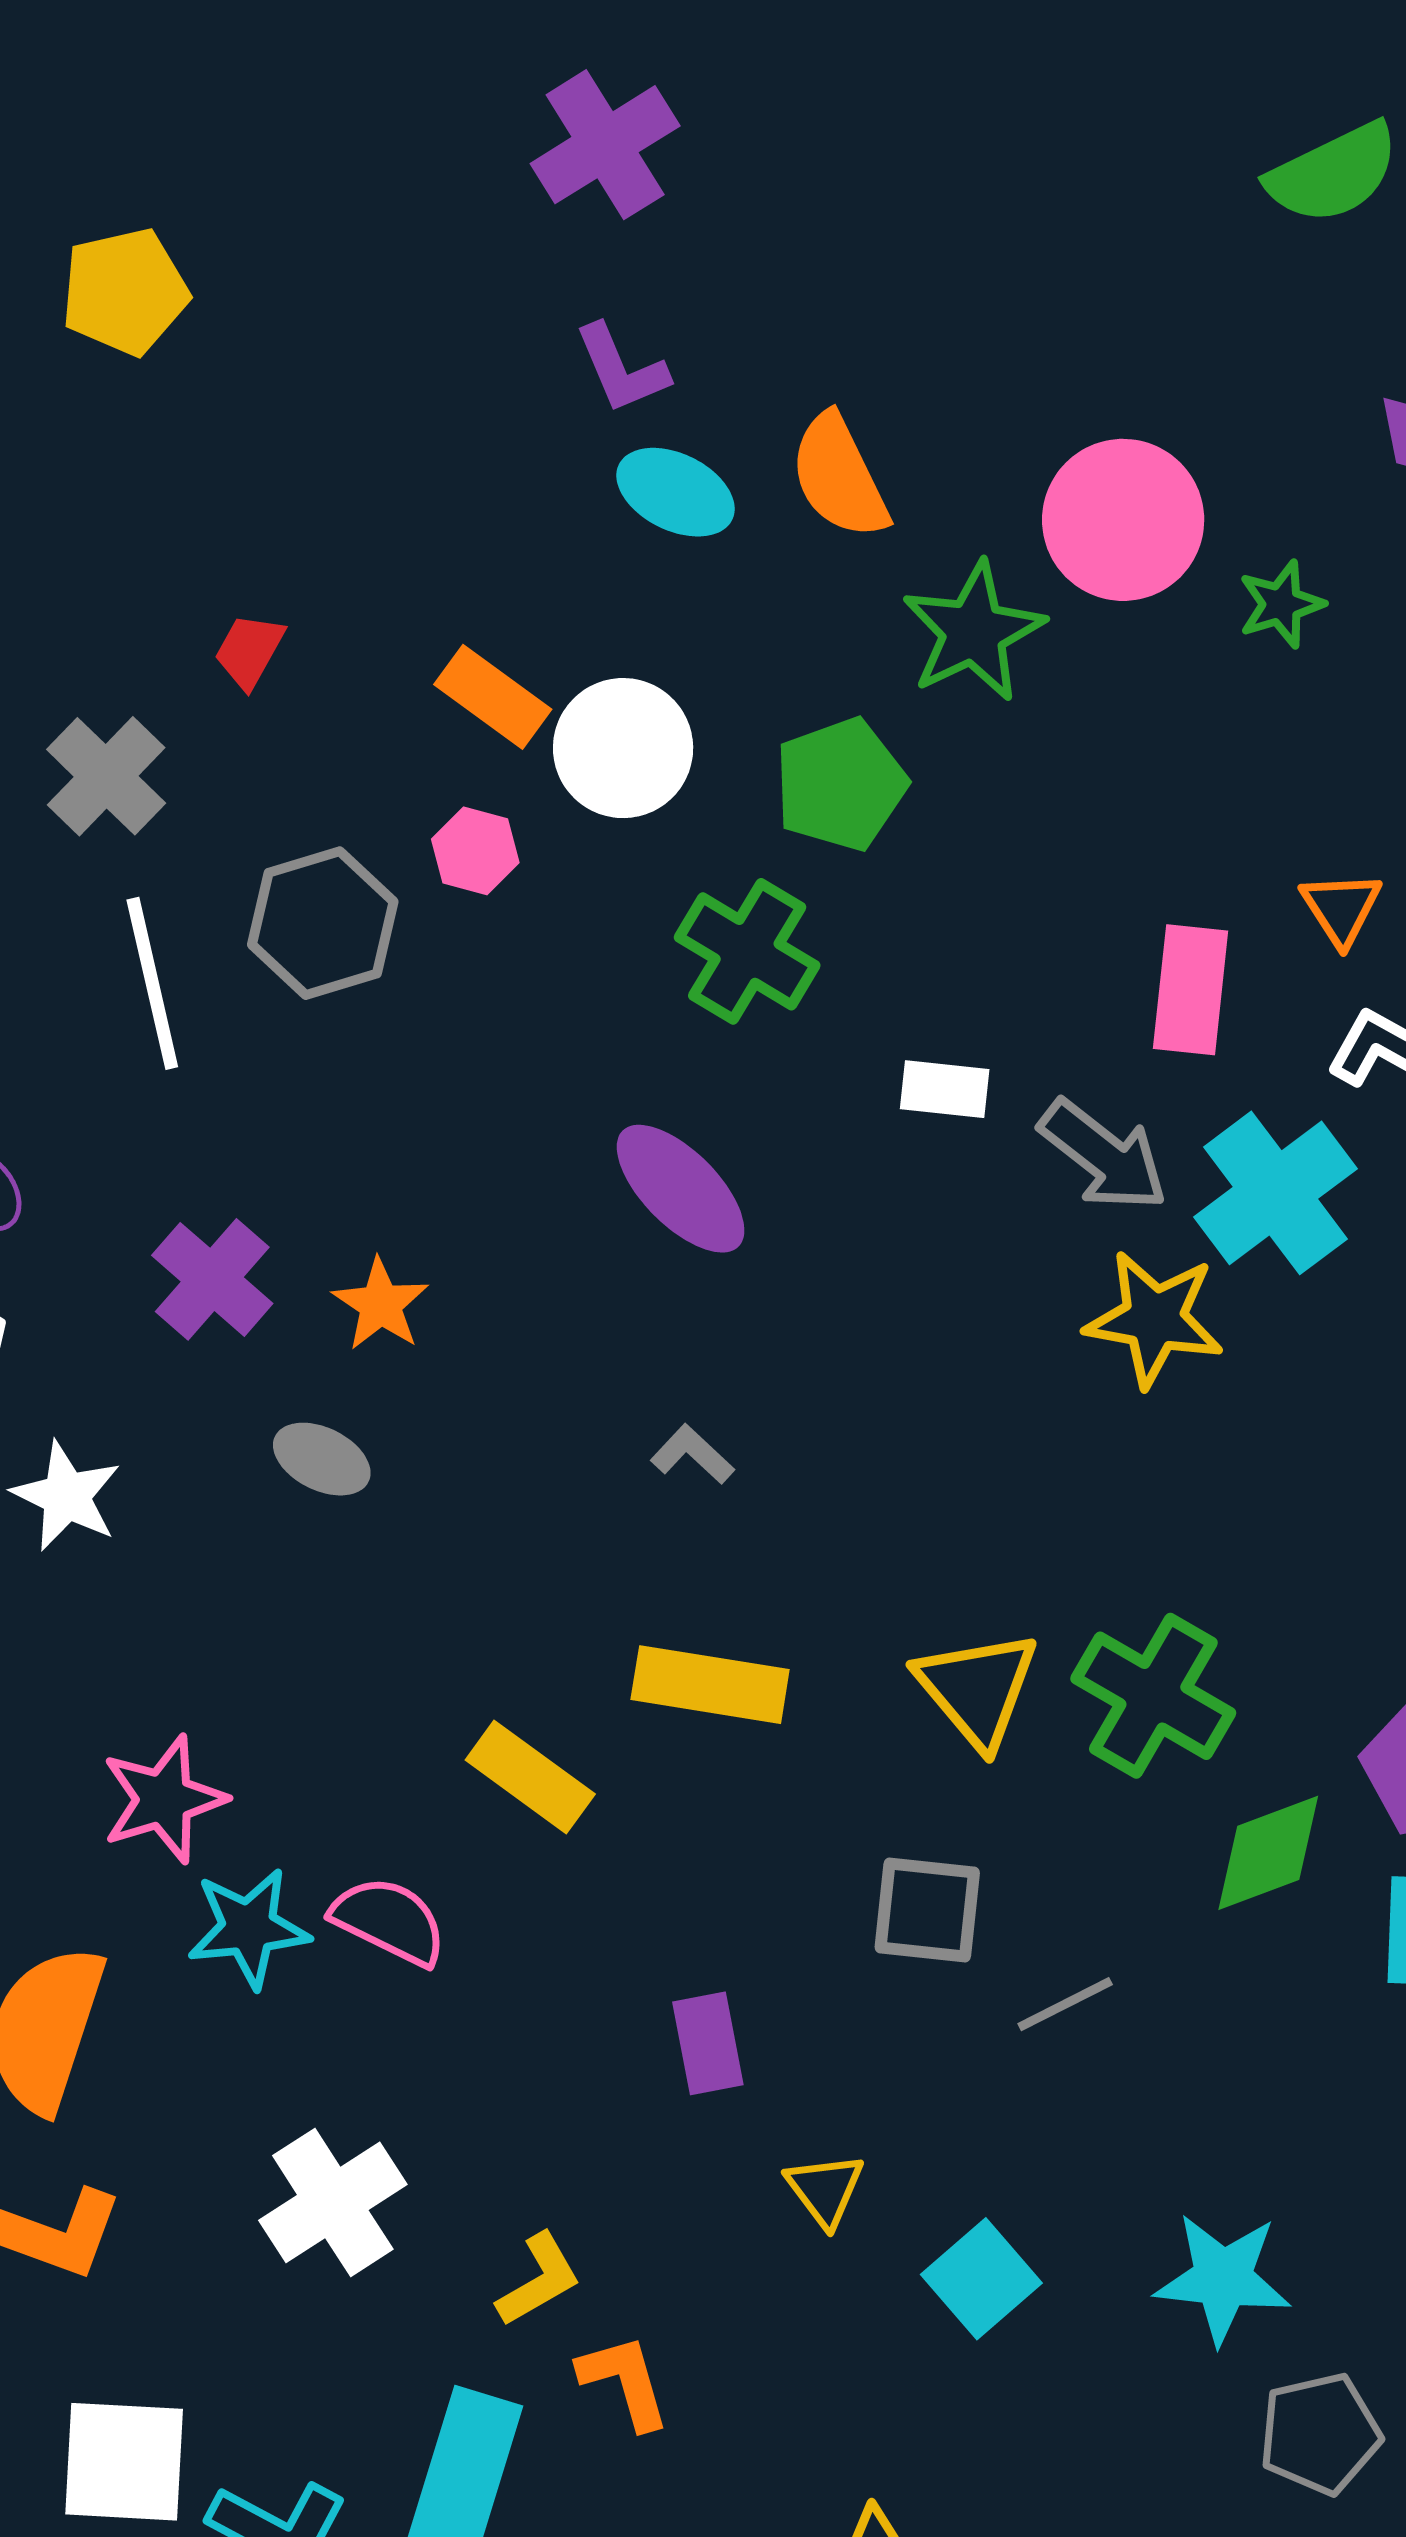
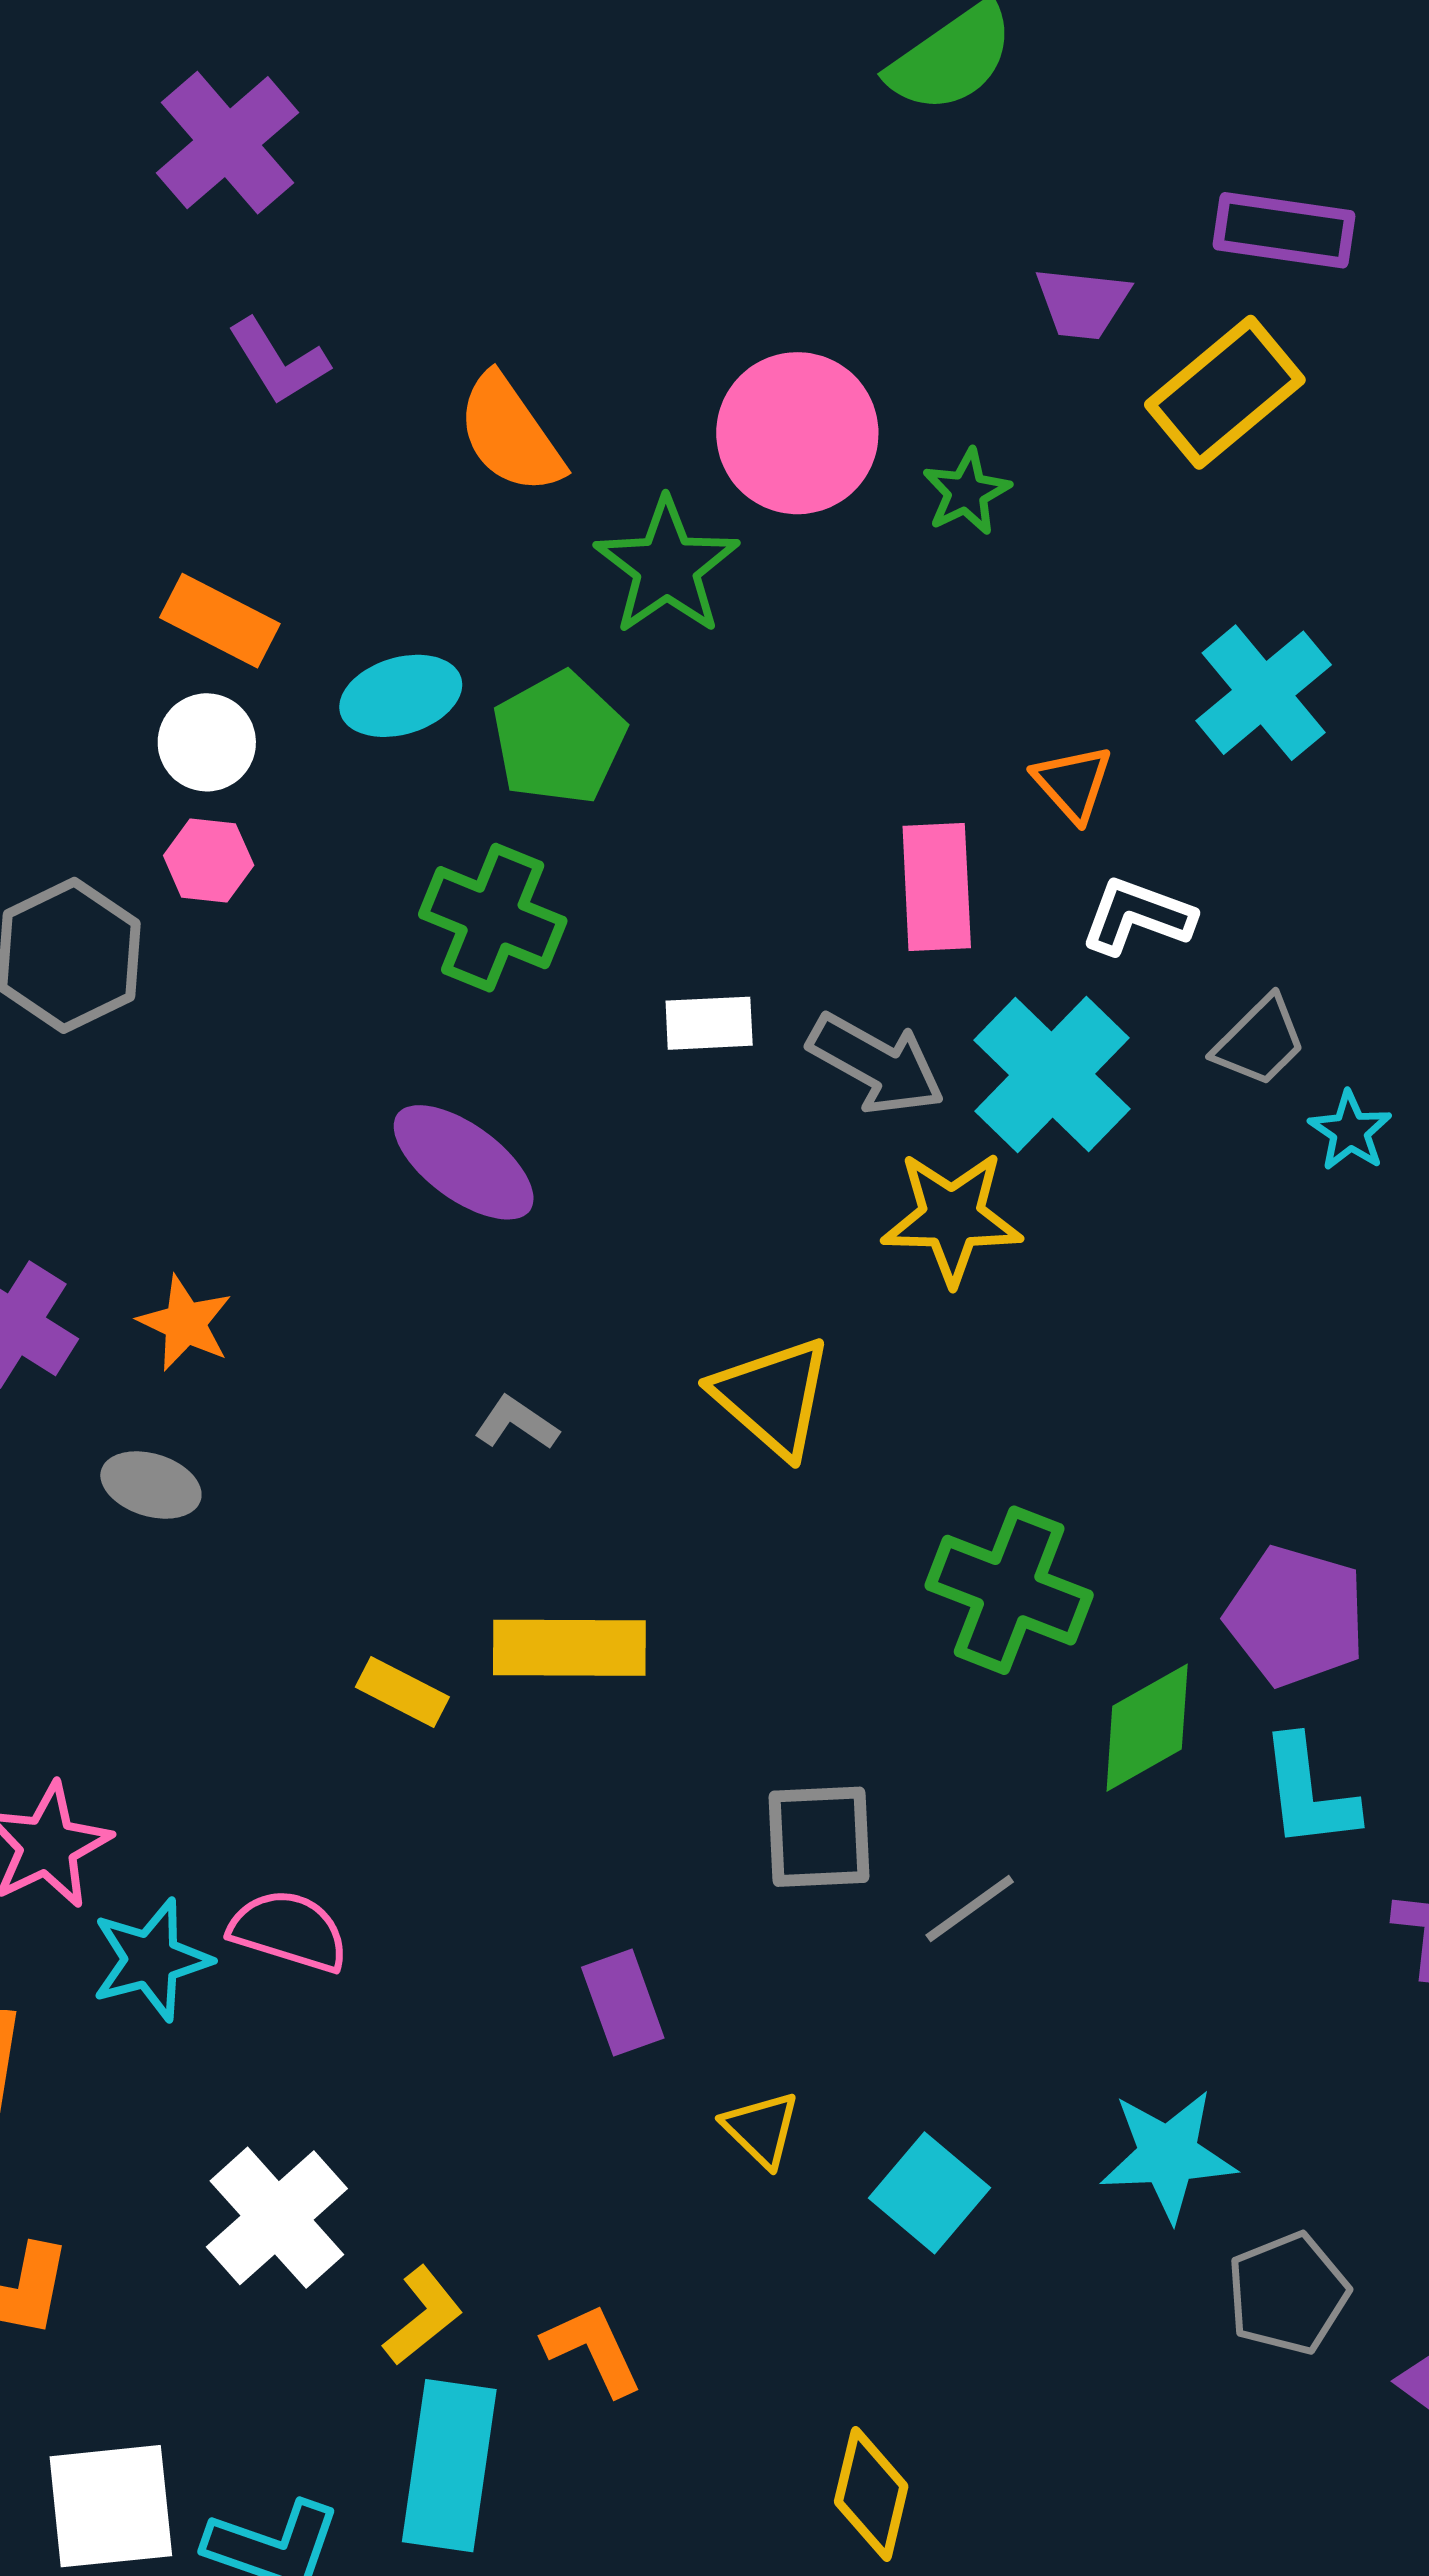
cyan ellipse: (676, 492) -> (401, 696), moved, turned -34
orange rectangle: (493, 697) -> (220, 621), moved
white circle: (623, 748) -> (207, 742), moved, size x0.7
yellow triangle: (977, 1689) -> (772, 1397), moved
yellow rectangle: (530, 1777) -> (402, 1692), moved, size x0.7
yellow L-shape: (539, 2280) -> (423, 2316), moved

